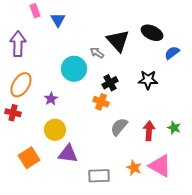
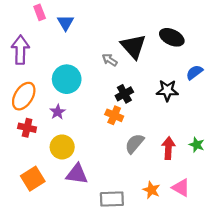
blue semicircle: (172, 53) -> (194, 72), moved
cyan circle: (74, 69) -> (67, 79), moved
red cross: (13, 113) -> (27, 128), moved
pink triangle: (160, 166) -> (181, 188), size x0.7

